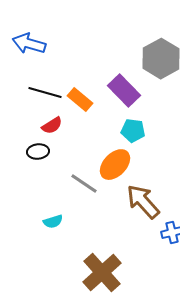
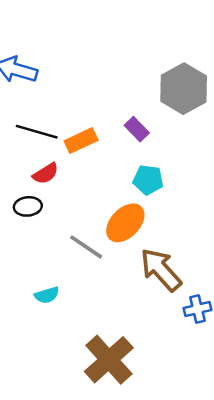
purple rectangle: (124, 91) -> (137, 129), size x0.6
orange rectangle: (80, 100) -> (81, 141), turned -65

